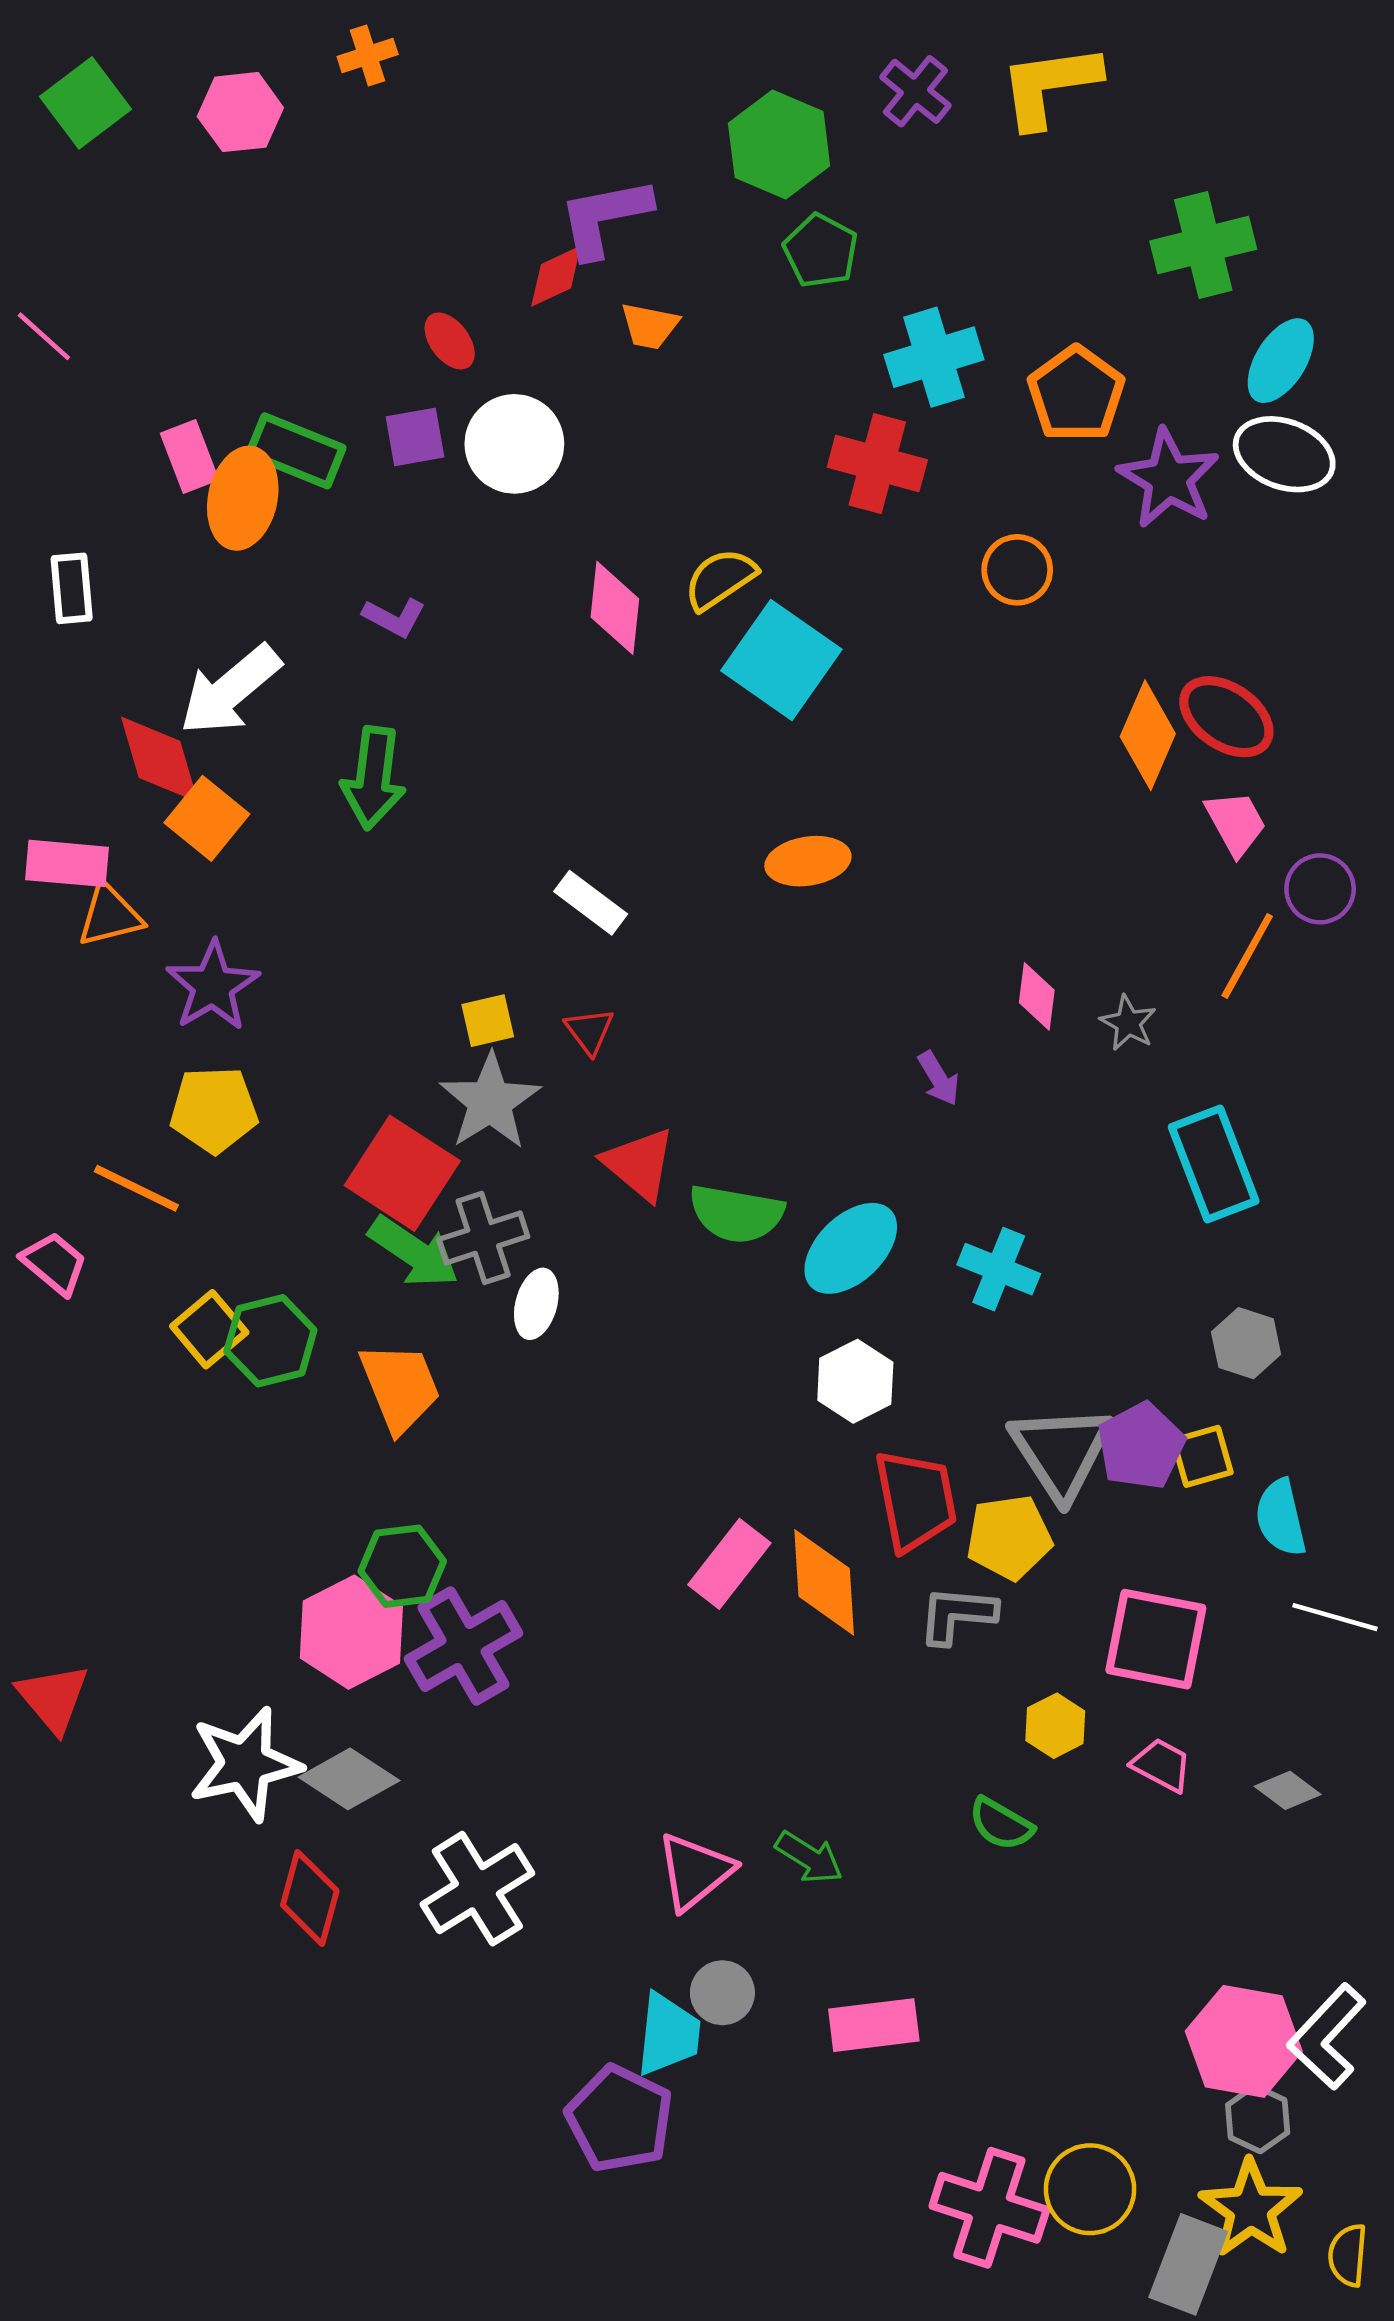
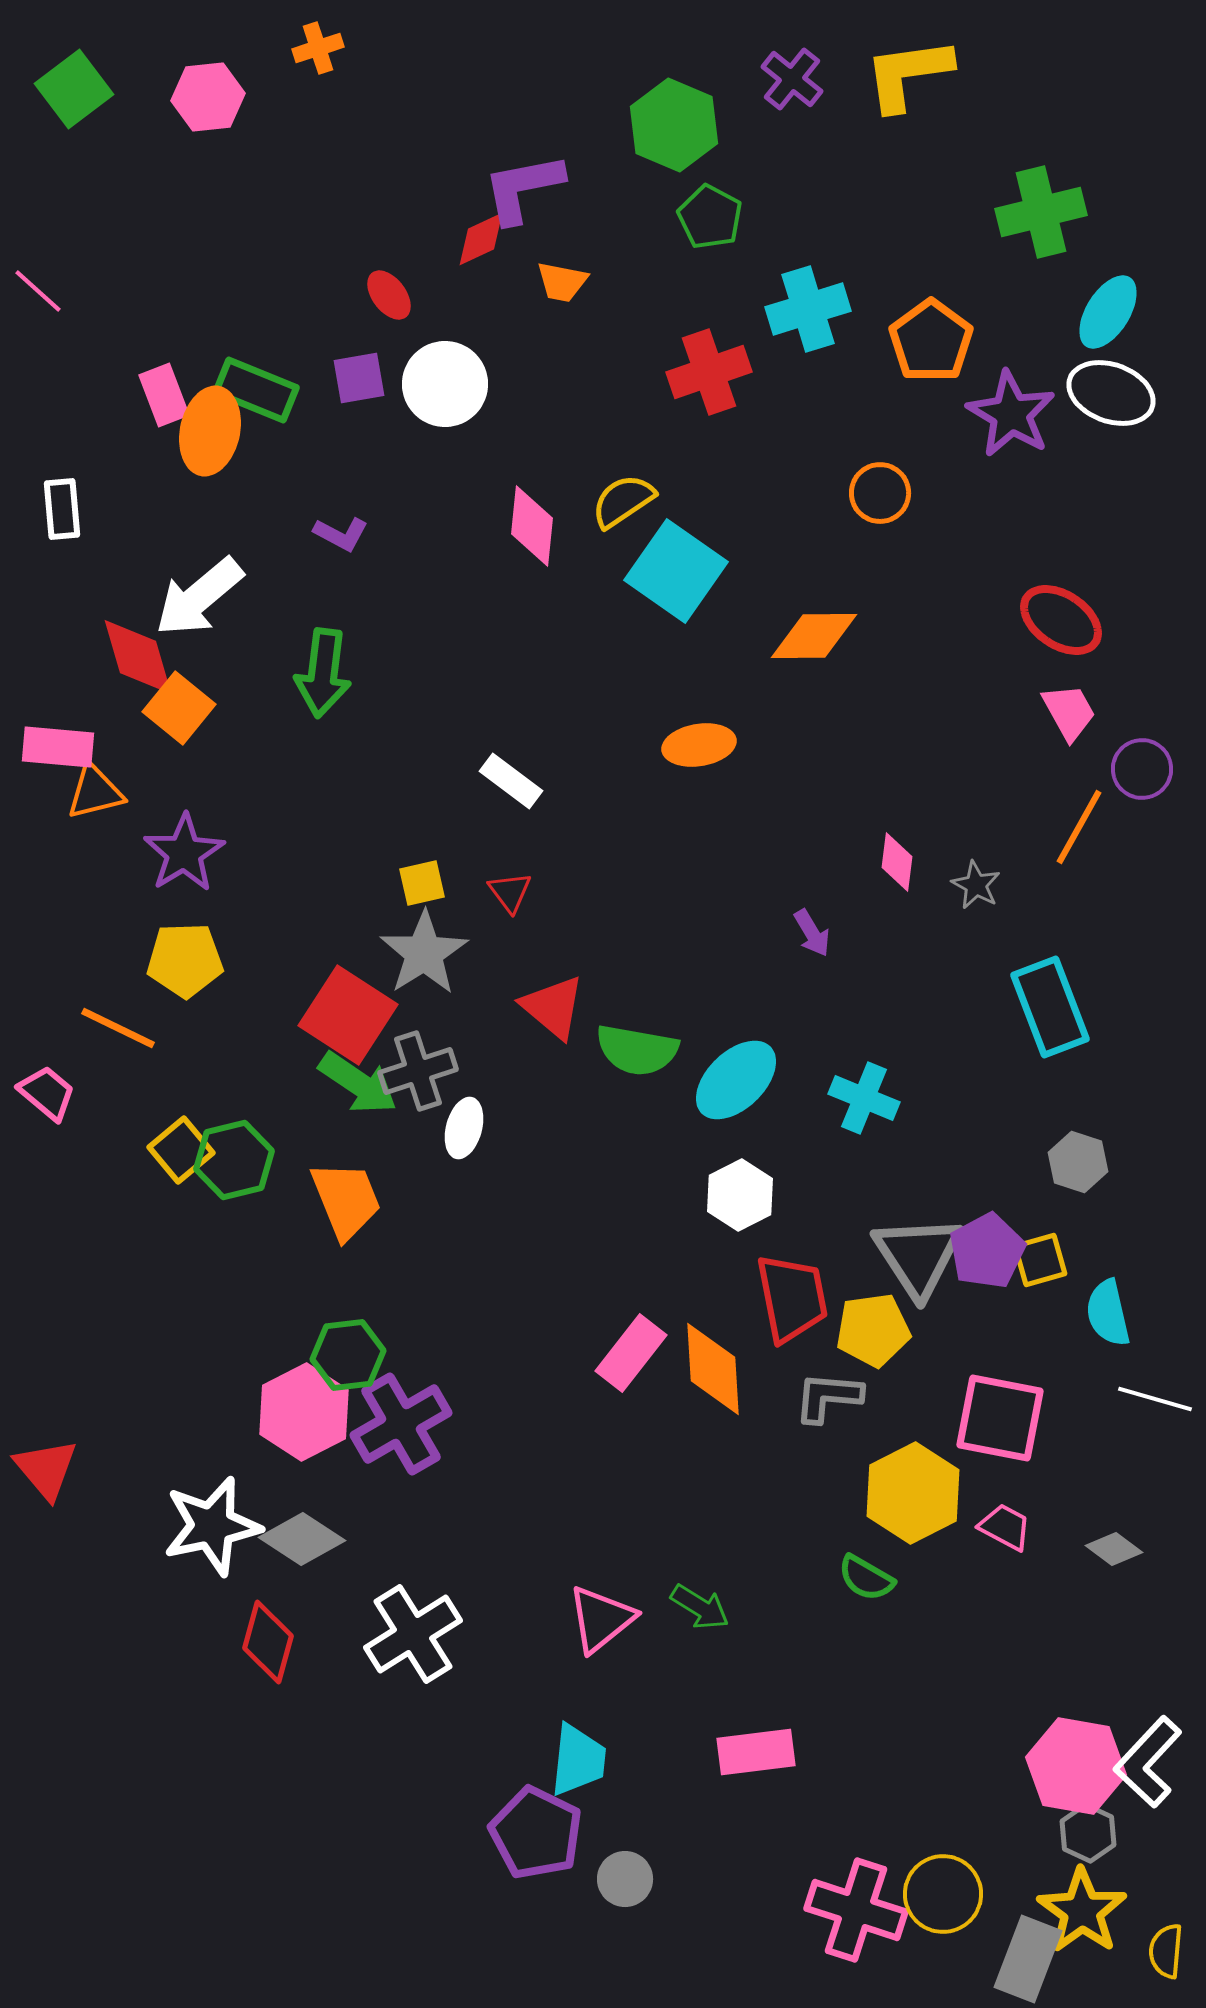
red cross: (877, 463) -> (709, 372), moved, turned -34
orange diamond: (1148, 735) -> (814, 636), moved, turned 66
yellow hexagon: (1055, 1726) -> (913, 1493), size x1.8
gray circle: (722, 1993) -> (625, 1879), moved

